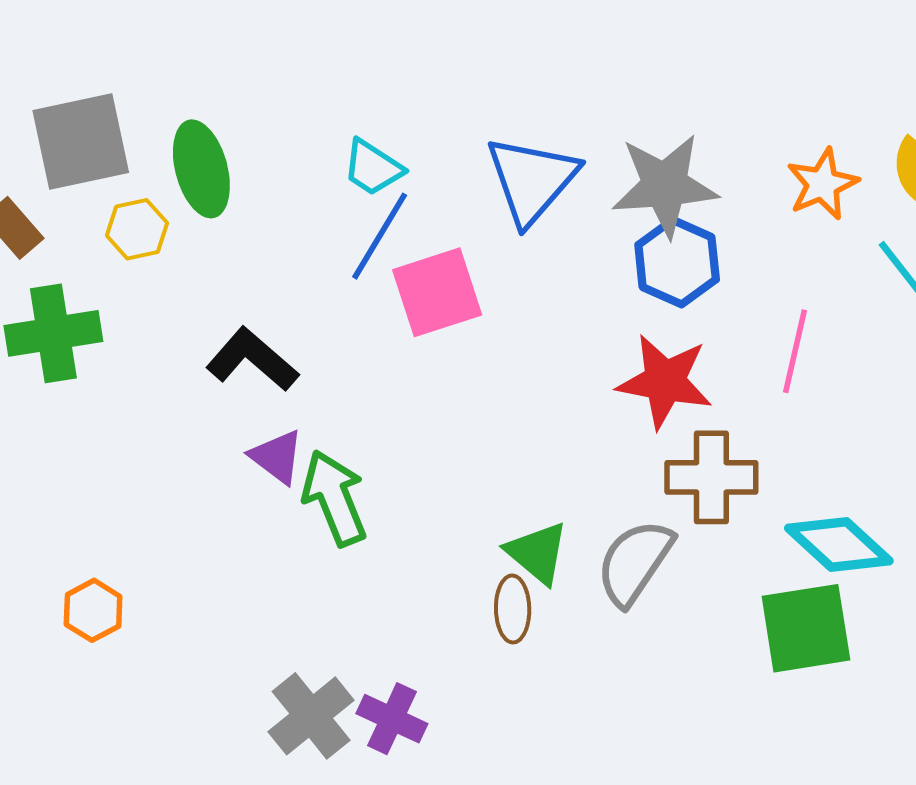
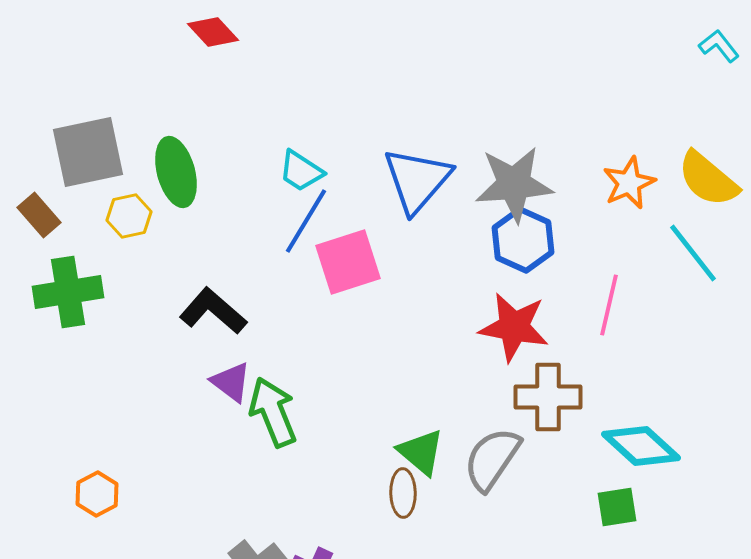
green square: (806, 628) -> (617, 507), size x0.6

